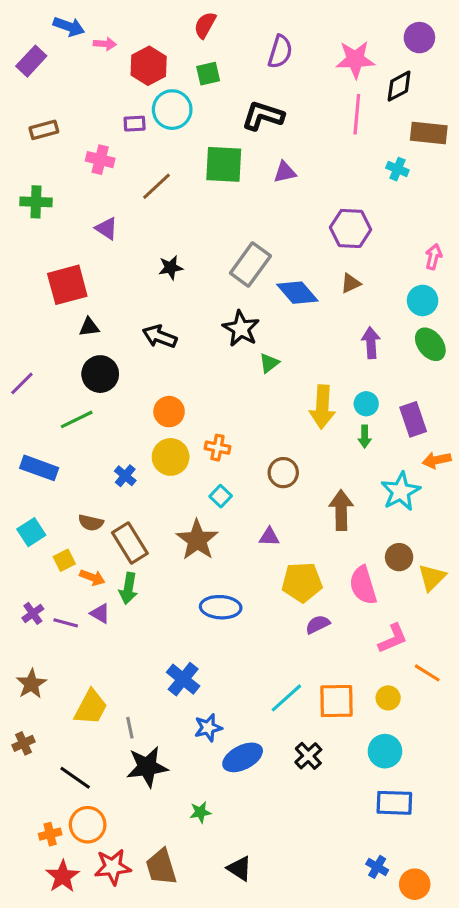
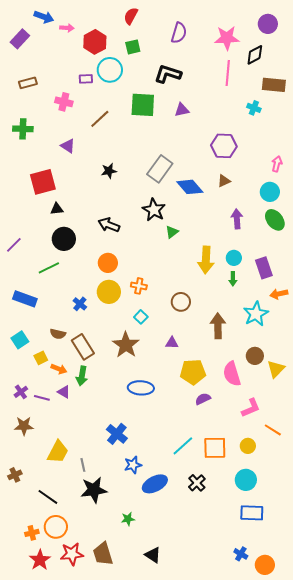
black arrow: (160, 336) -> (109, 225), moved
brown star: (31, 684) -> (24, 426), moved, turned 30

